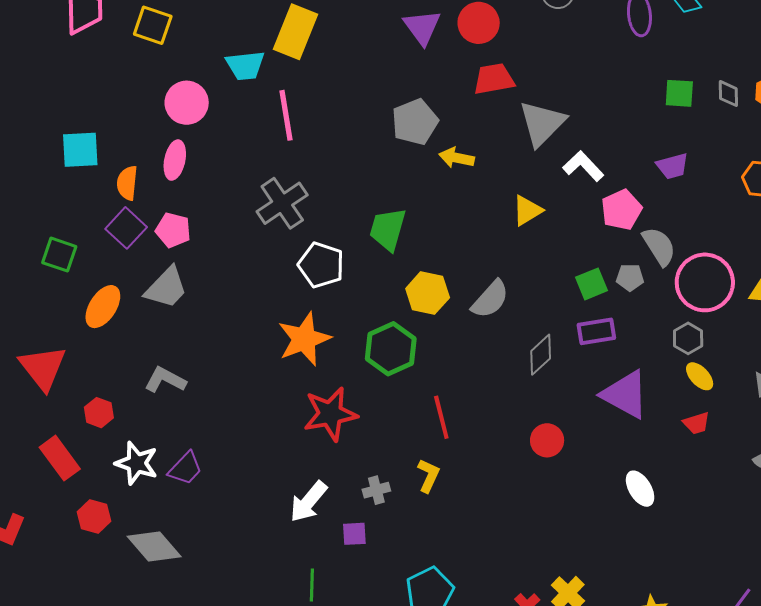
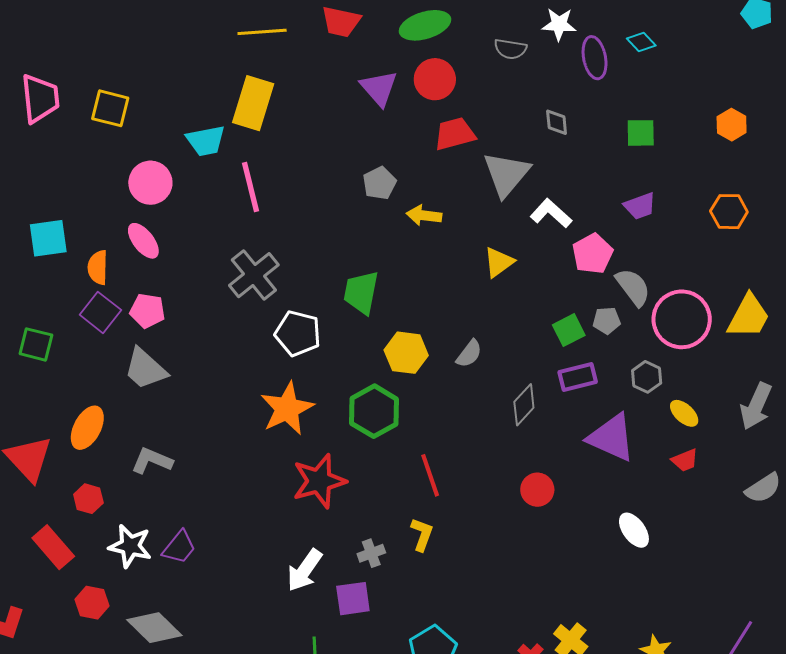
gray diamond: (728, 94) -> (557, 122), moved
gray pentagon: (415, 122) -> (379, 183), size x0.7
pink ellipse: (175, 160) -> (143, 241), turned -45
gray trapezoid: (166, 288) -> (145, 369), turned 93
gray semicircle: (490, 299) -> (469, 354), size x0.7
orange ellipse: (103, 307) -> (87, 428), moved
gray hexagon: (688, 338) -> (647, 377), moved
purple square: (354, 534) -> (353, 599), size x1.4

